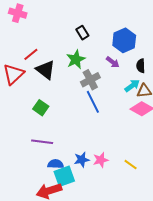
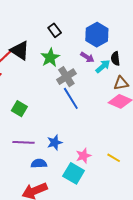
black triangle: (46, 70) -> (20, 51), moved
cyan arrow: (132, 86) -> (103, 66), moved
blue star: (82, 160) -> (55, 143), moved
cyan square: (64, 176) -> (74, 173), moved, turned -35

